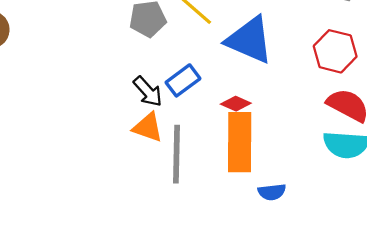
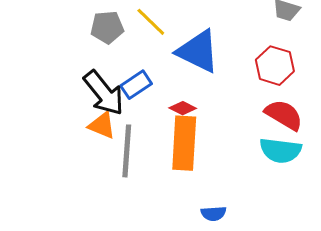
black arrow: (148, 91) -> (104, 93), size x1.6
blue semicircle: (272, 192) -> (214, 214), moved

